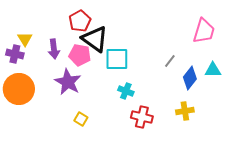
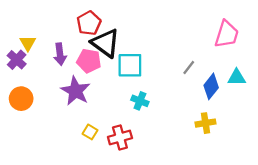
purple cross: (15, 54) -> (17, 60), turned 30
orange circle: (19, 89) -> (21, 99), size x0.7
red cross: (142, 117) -> (120, 137), moved, turned -30

